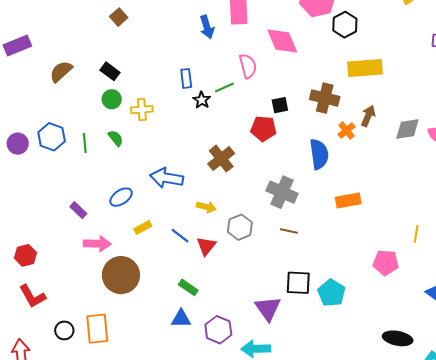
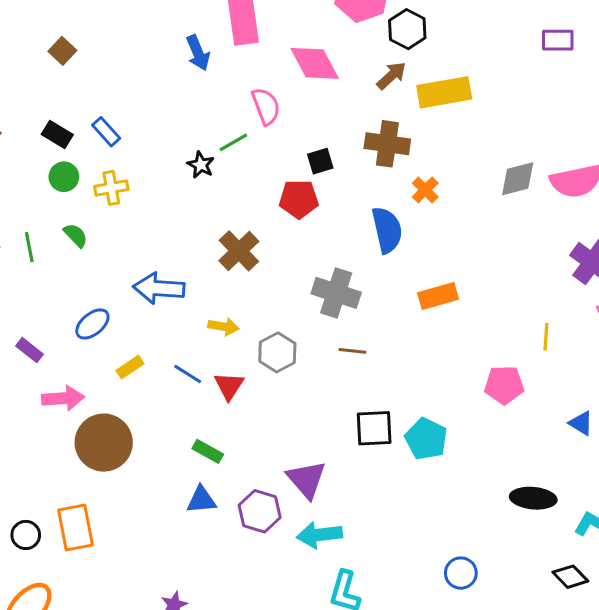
blue rectangle: (186, 78) -> (106, 132), moved, turned -30
brown arrow: (368, 116) -> (391, 76), moved, turned 30
purple triangle: (268, 309) -> (307, 479), moved

